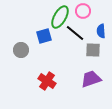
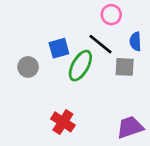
green ellipse: (60, 17) -> (80, 66), moved
purple trapezoid: (91, 79) -> (130, 127), moved
red cross: (47, 81) -> (63, 122), moved

